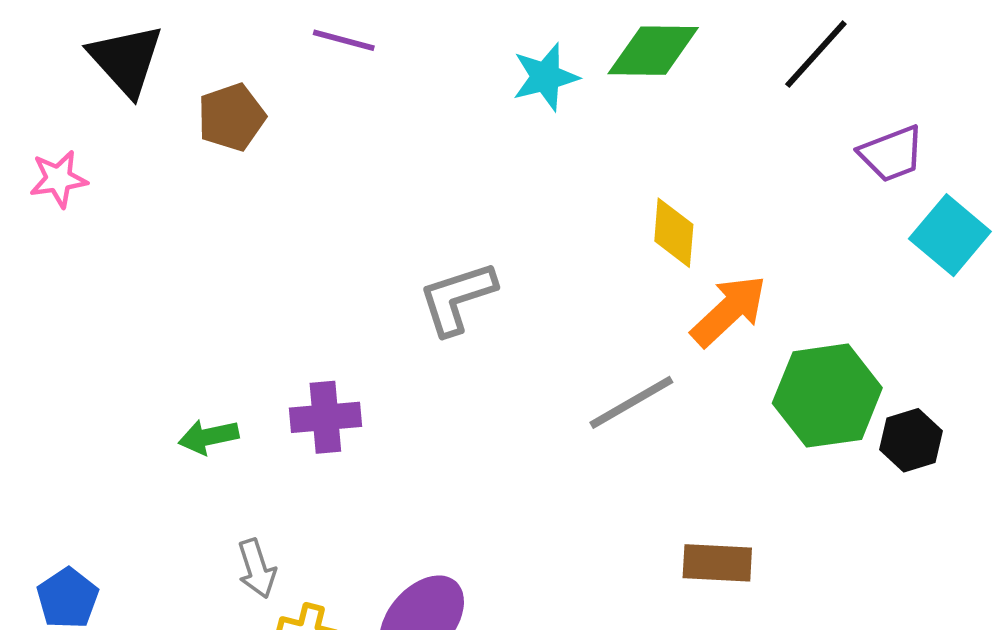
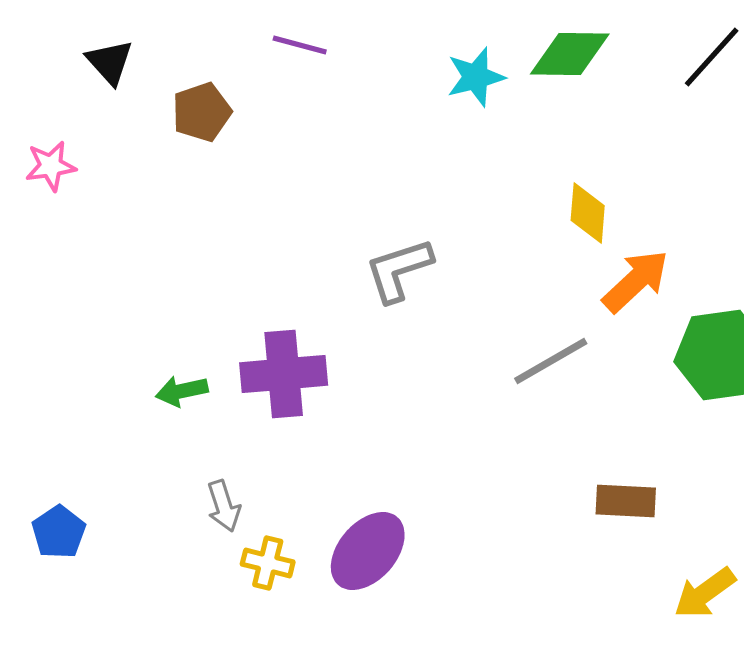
black triangle: (126, 60) -> (110, 62), size x0.7
purple cross: (325, 417) -> (284, 374), size x1.4

